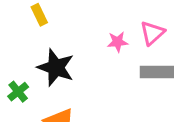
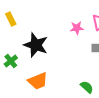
yellow rectangle: (39, 15) -> (11, 19), moved

